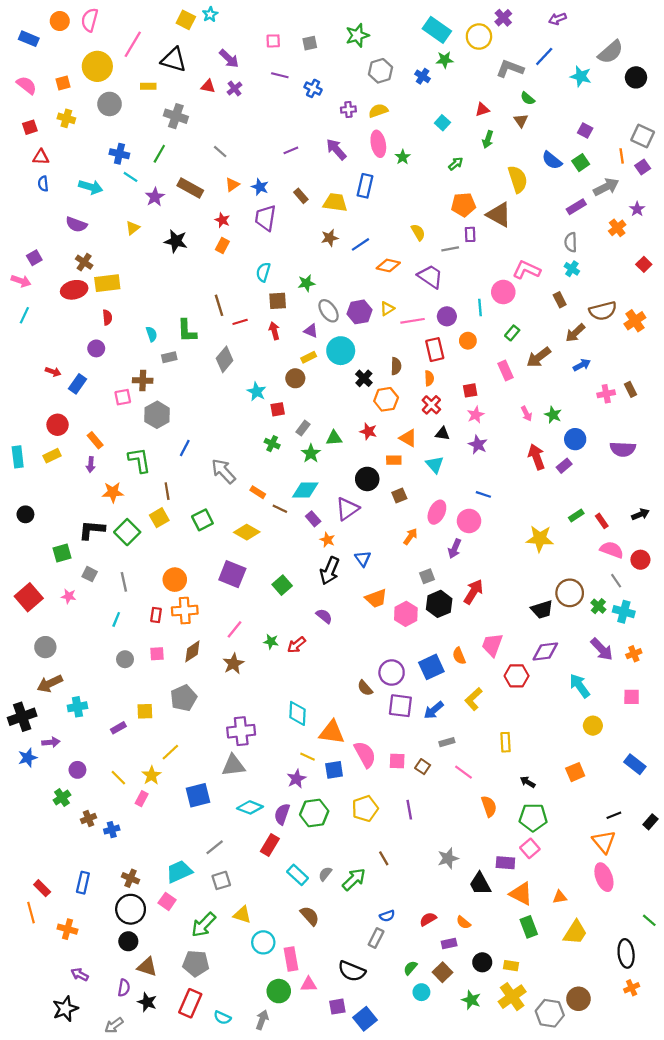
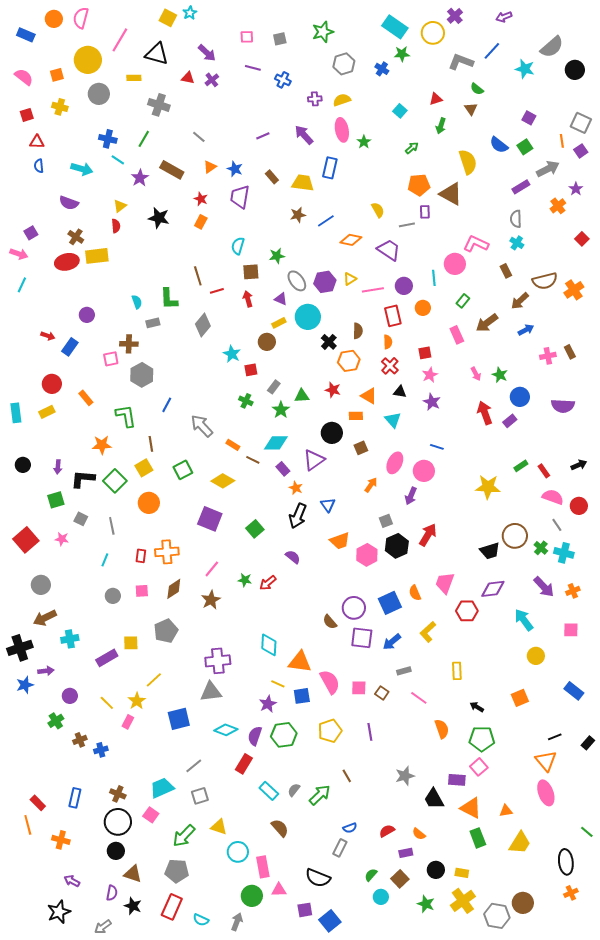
red semicircle: (107, 317) -> (116, 226), moved
purple arrow: (91, 465) -> (58, 467), moved
orange circle: (175, 580) -> (149, 503), moved
purple rectangle: (118, 728) -> (107, 658), size x1.5

